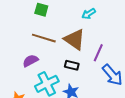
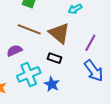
purple line: (98, 53) -> (90, 43), moved

